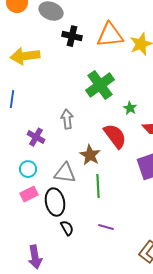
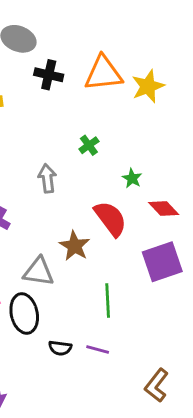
green cross: (100, 85) -> (89, 145), size x0.5
gray arrow: (67, 119) -> (47, 178), moved
green line: (98, 186) -> (108, 301), moved
black semicircle: (67, 228) -> (60, 348), moved, turned 126

